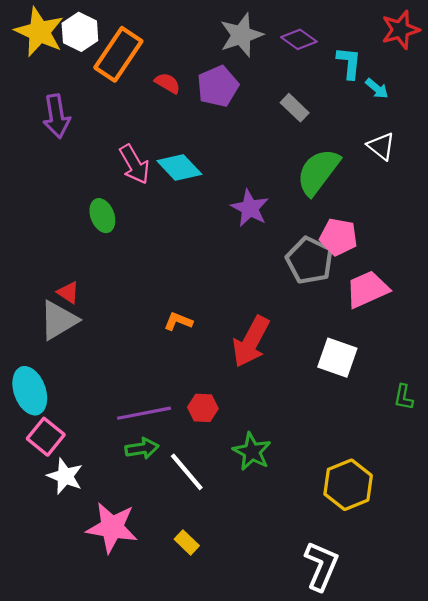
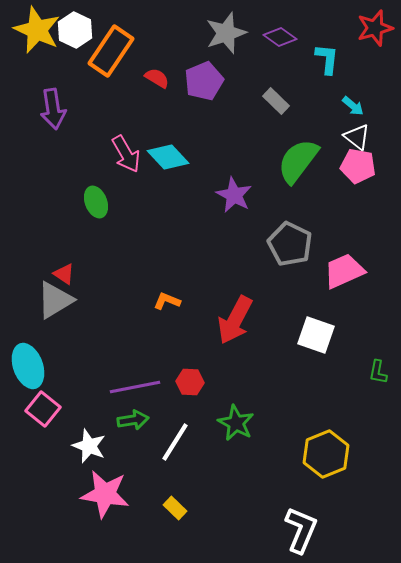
cyan arrow: (377, 88) -> (353, 106), moved
pink pentagon: (338, 237) -> (358, 166), moved
white line: (187, 472) -> (175, 442), turned 72
white star: (65, 476) -> (89, 446), moved

